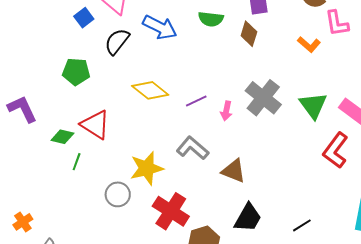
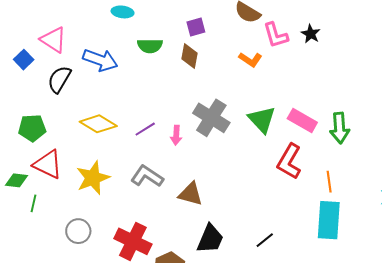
green pentagon: (76, 72) -> (32, 128), moved
yellow star: (147, 168) -> (93, 178), moved

